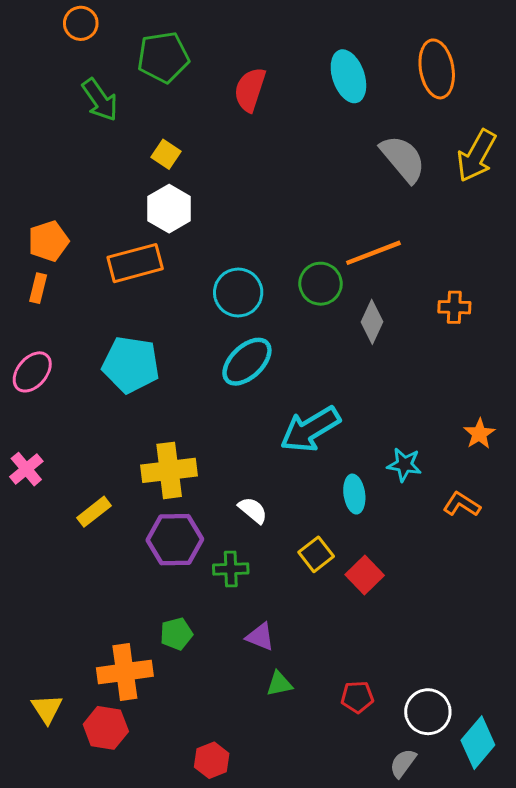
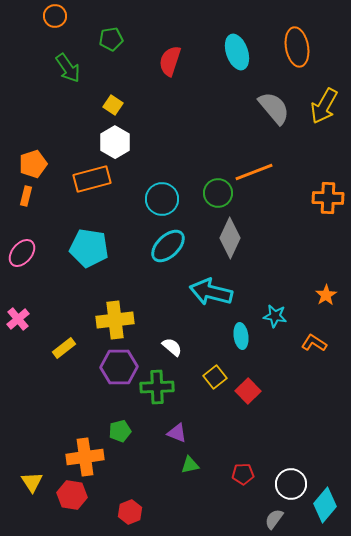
green pentagon: (163, 57) -> (111, 39), size x0.7
orange cross: (454, 307) -> (328, 198), moved, size x1.4
gray diamond: (372, 322) -> (230, 238), moved, size x1.4
cyan arrow: (310, 429) -> (211, 292), turned 45
green cross: (231, 569) -> (157, 387), size x1.4
red hexagon: (212, 760) -> (130, 512), moved

